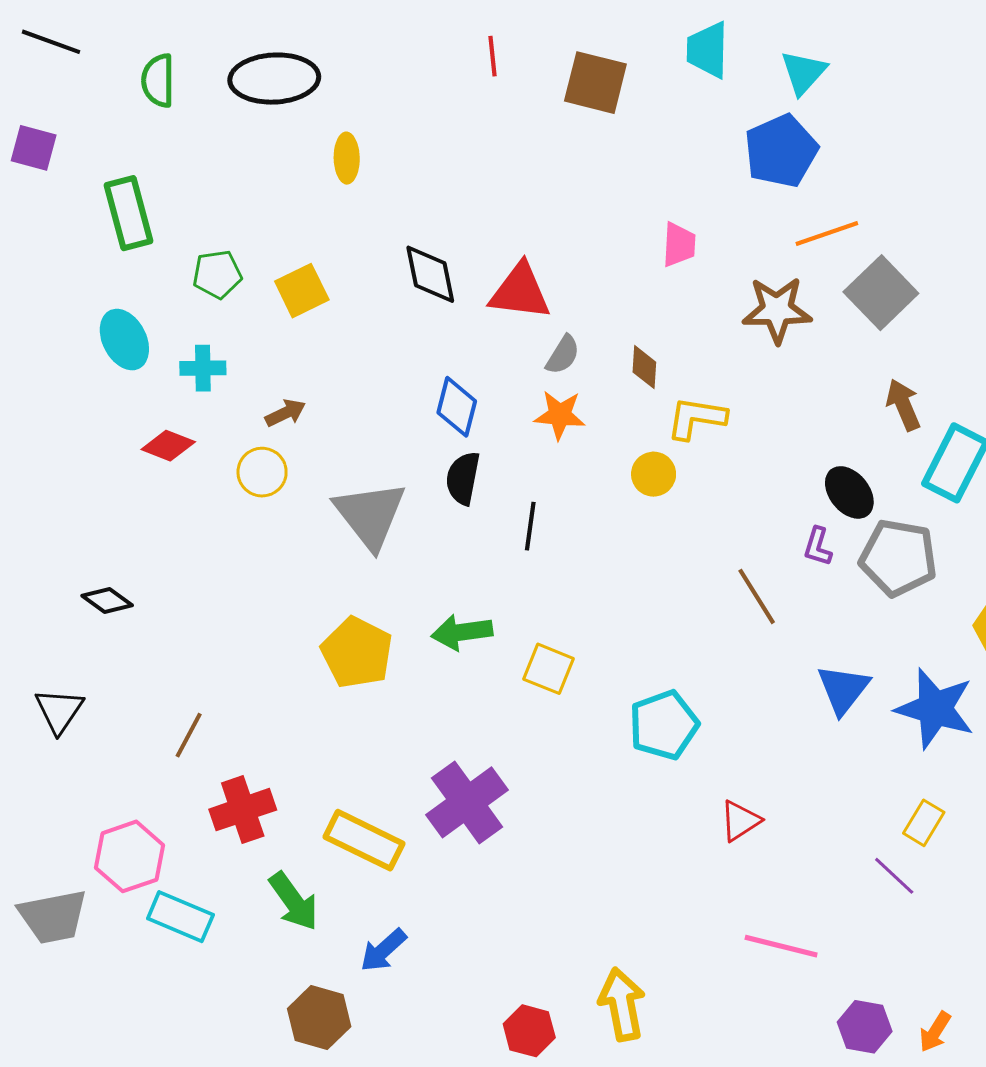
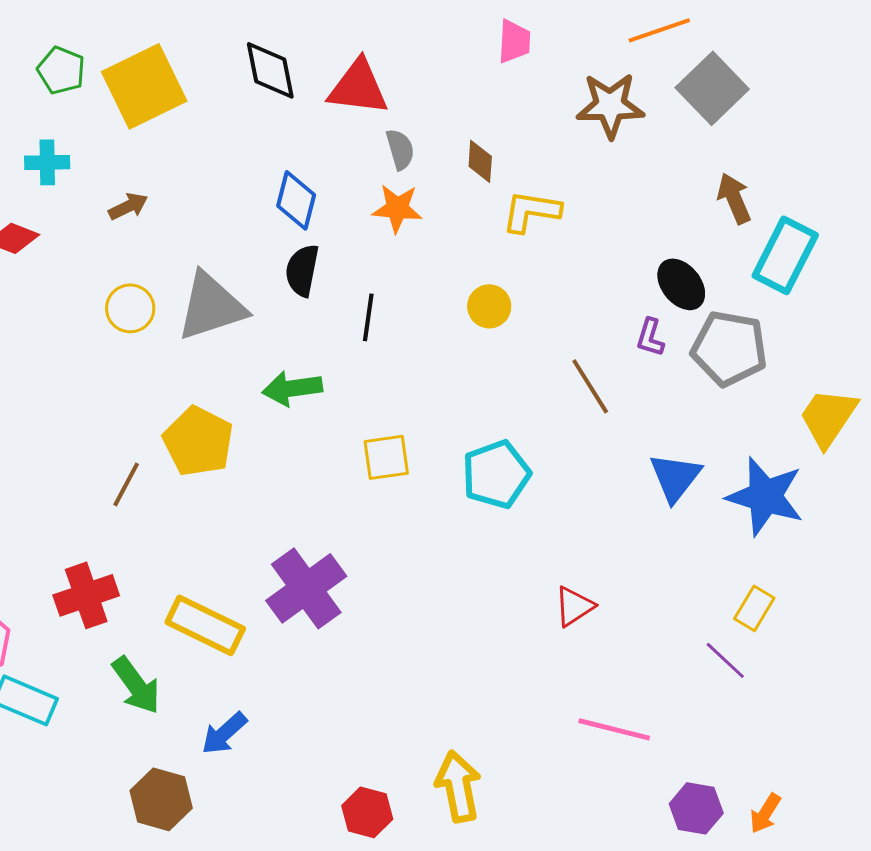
green pentagon: (217, 274) -> (61, 70), turned 30
yellow square: (302, 291) -> (144, 86), size x1.6
gray semicircle: (563, 355) -> (400, 149), turned -48
yellow circle: (262, 472) -> (130, 308), moved
yellow circle: (654, 474) -> (489, 306), moved
gray triangle: (370, 515) -> (211, 306), turned 50
green arrow: (462, 632) -> (292, 388), moved
yellow square: (549, 669) -> (386, 457), turned -30
cyan pentagon: (664, 725) -> (496, 474), moved
brown line: (189, 735) -> (126, 484), moved

